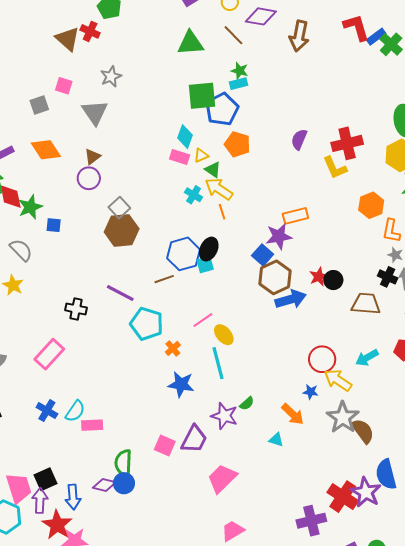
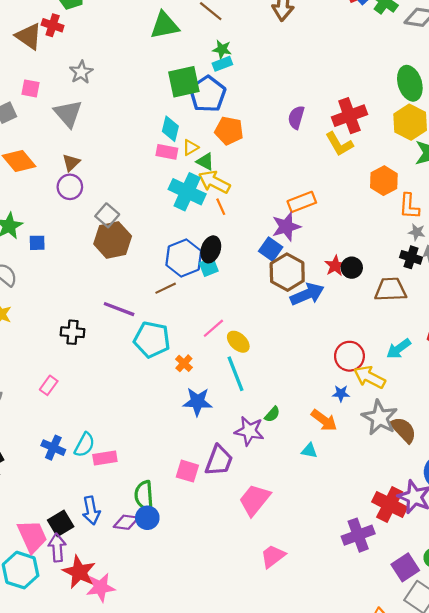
cyan cross: (194, 195) -> (187, 192), size x1.8
pink rectangle: (49, 354) -> (49, 385), size x0.6
blue arrow: (73, 497) -> (91, 510), moved

